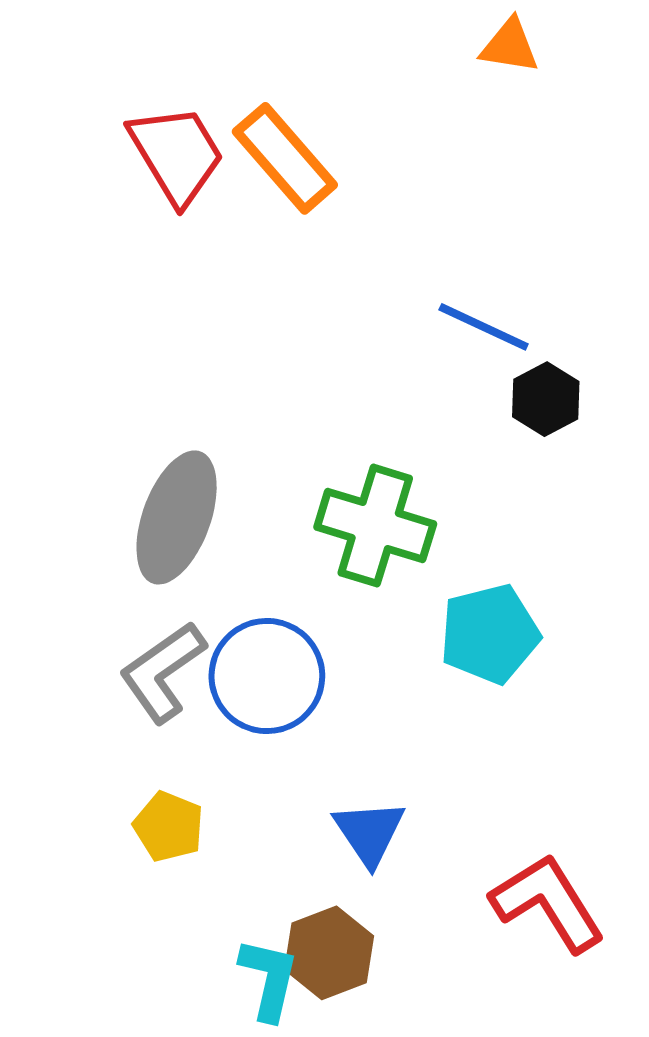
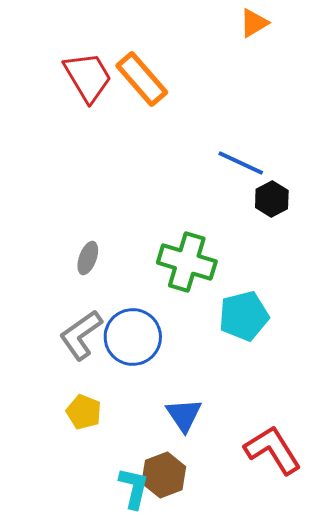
orange triangle: (510, 46) -> (254, 23), turned -40
gray ellipse: (177, 517) -> (88, 258), size x0.5

